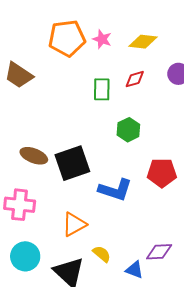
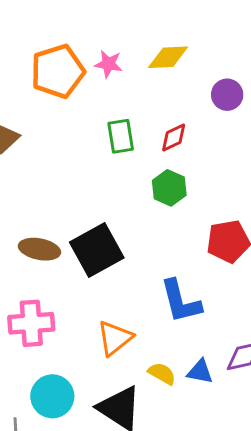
red diamond: (135, 79) -> (174, 138), moved
blue L-shape: (115, 190) -> (181, 301), moved, turned 68
blue triangle: (134, 270) -> (200, 372), moved

